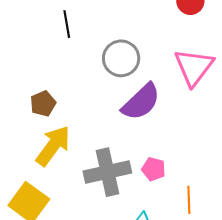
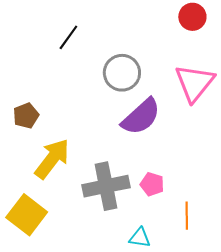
black line: (67, 24) -> (68, 37), turned 44
brown pentagon: (43, 104) -> (26, 116), moved

